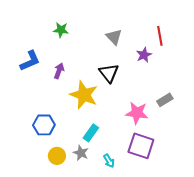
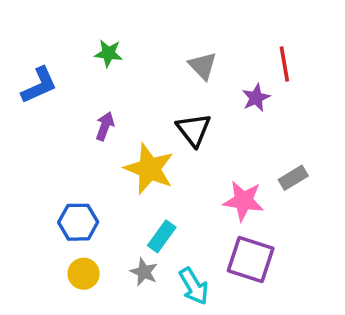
blue L-shape: (30, 61) -> (39, 85), moved
yellow circle: (57, 156) -> (84, 274), moved
cyan arrow: (109, 161) -> (194, 286), size x1.5

